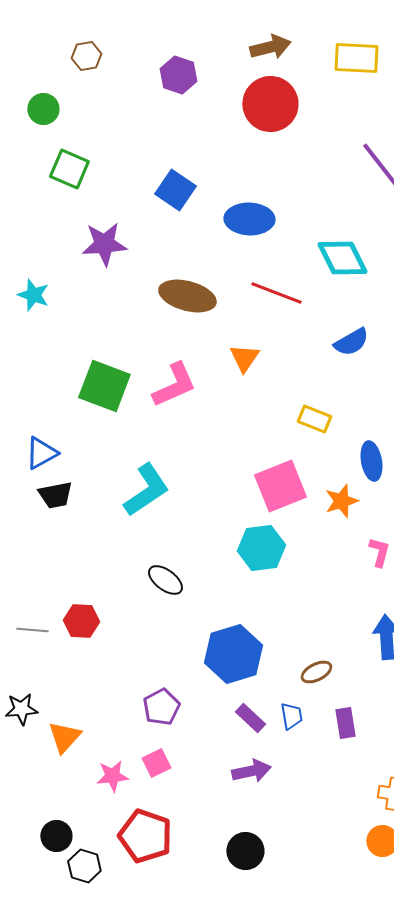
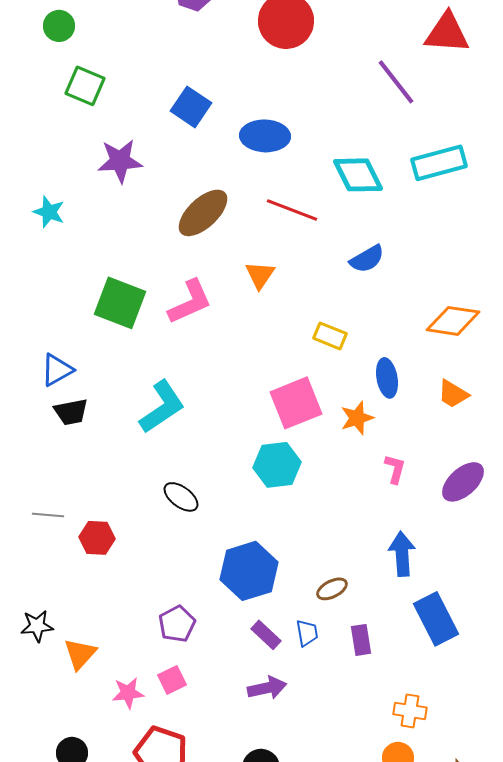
brown ellipse: (187, 296) -> (203, 213), turned -58
gray line: (32, 630) -> (48, 515), moved

